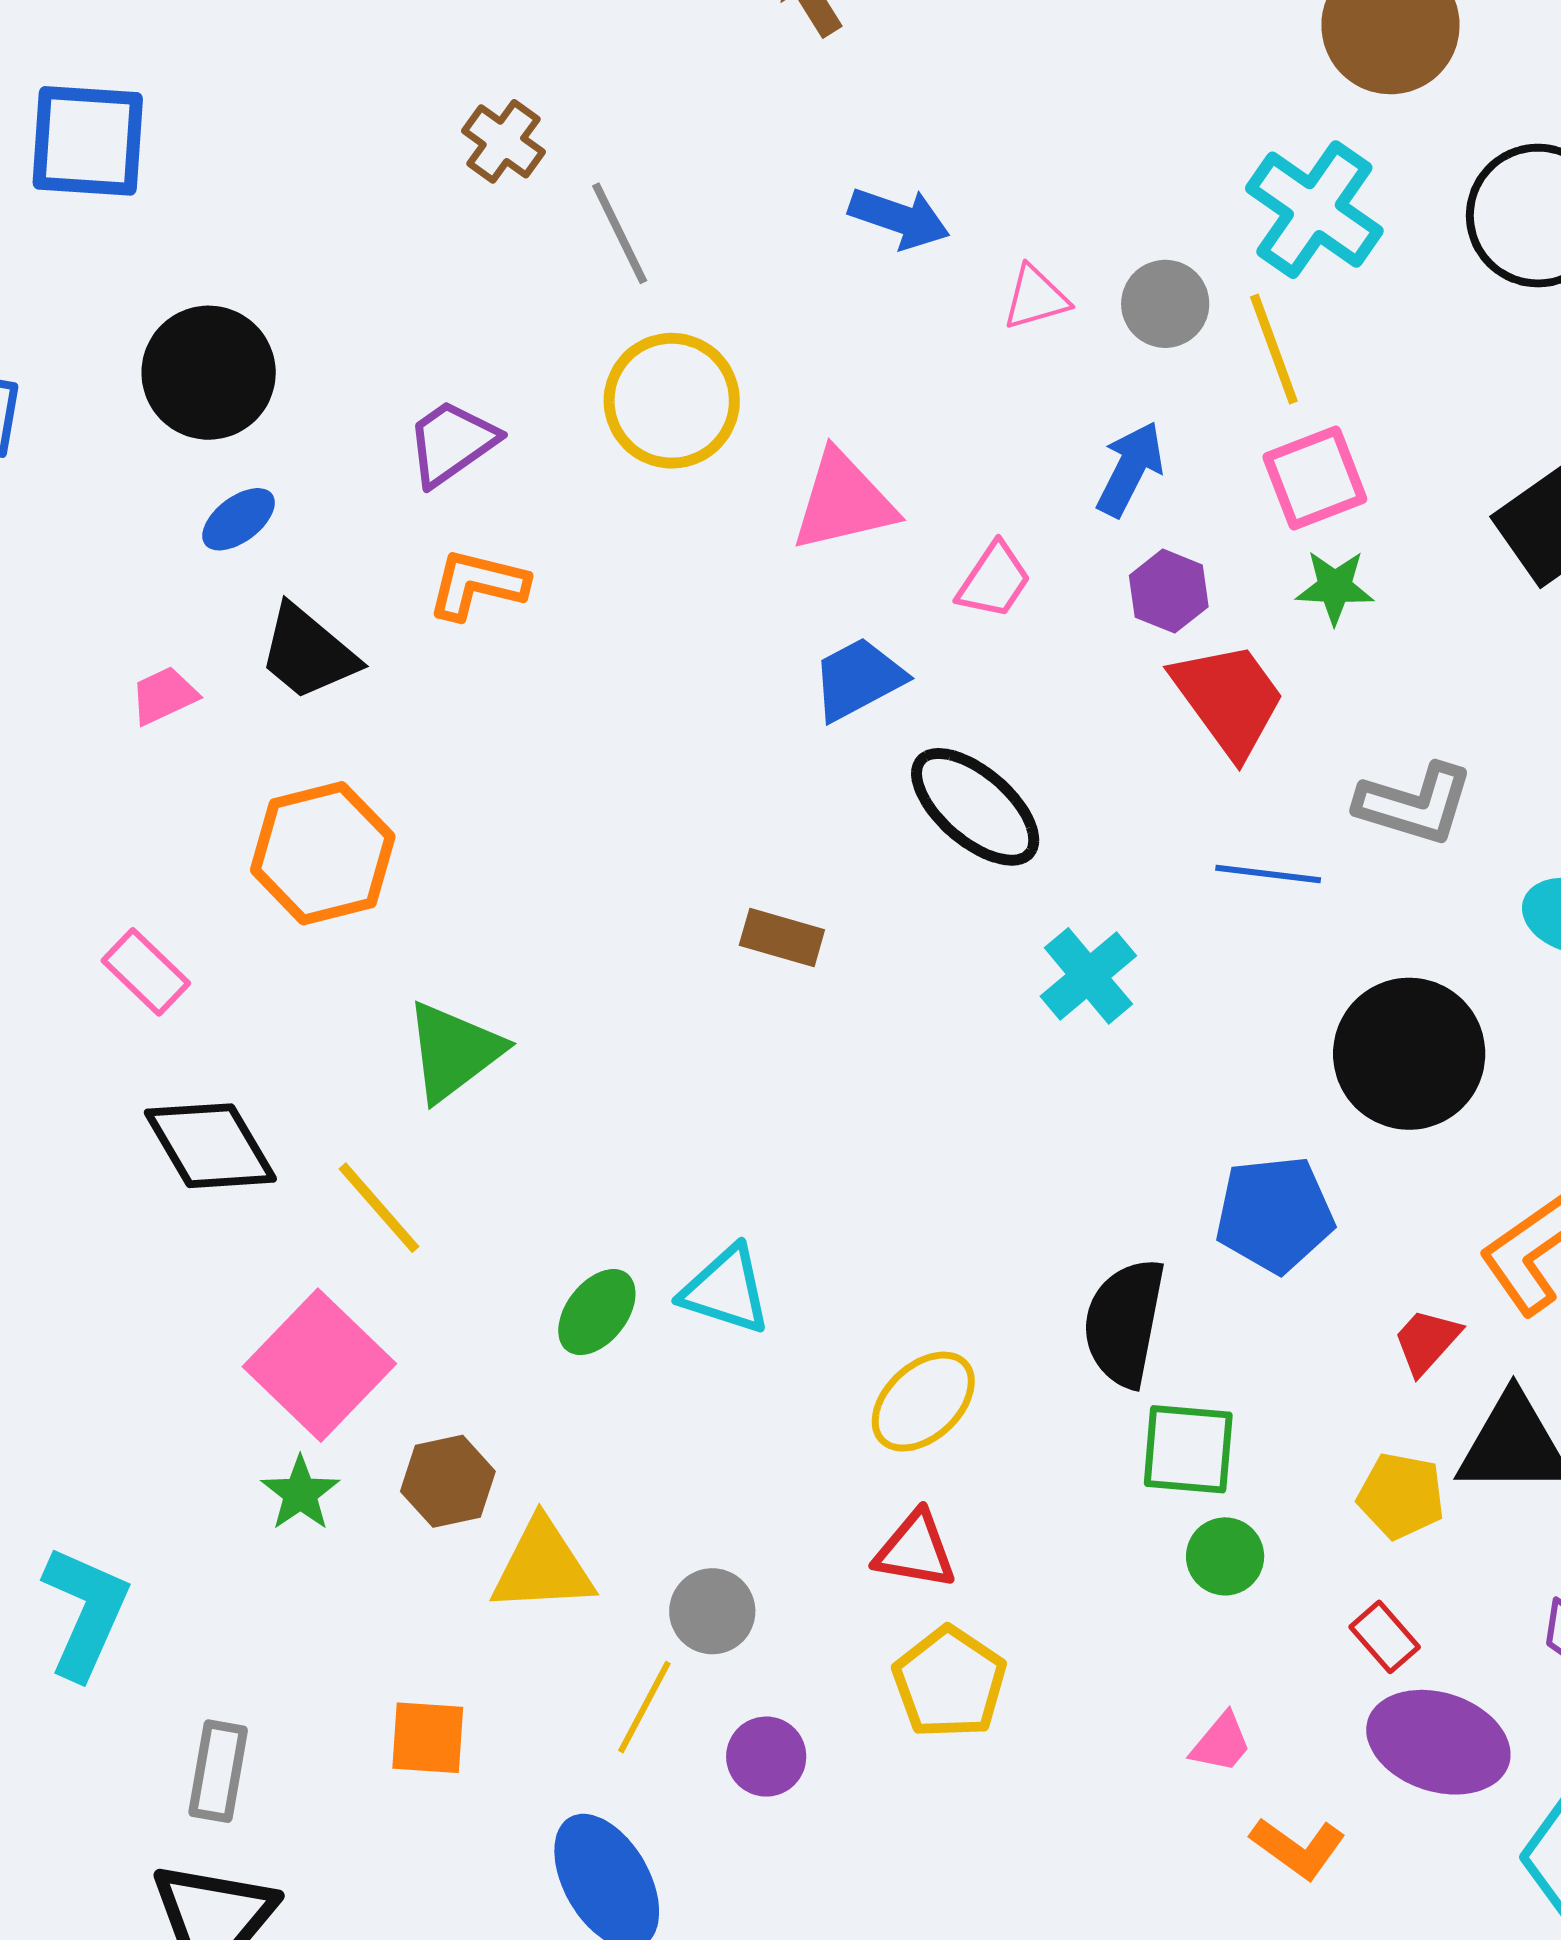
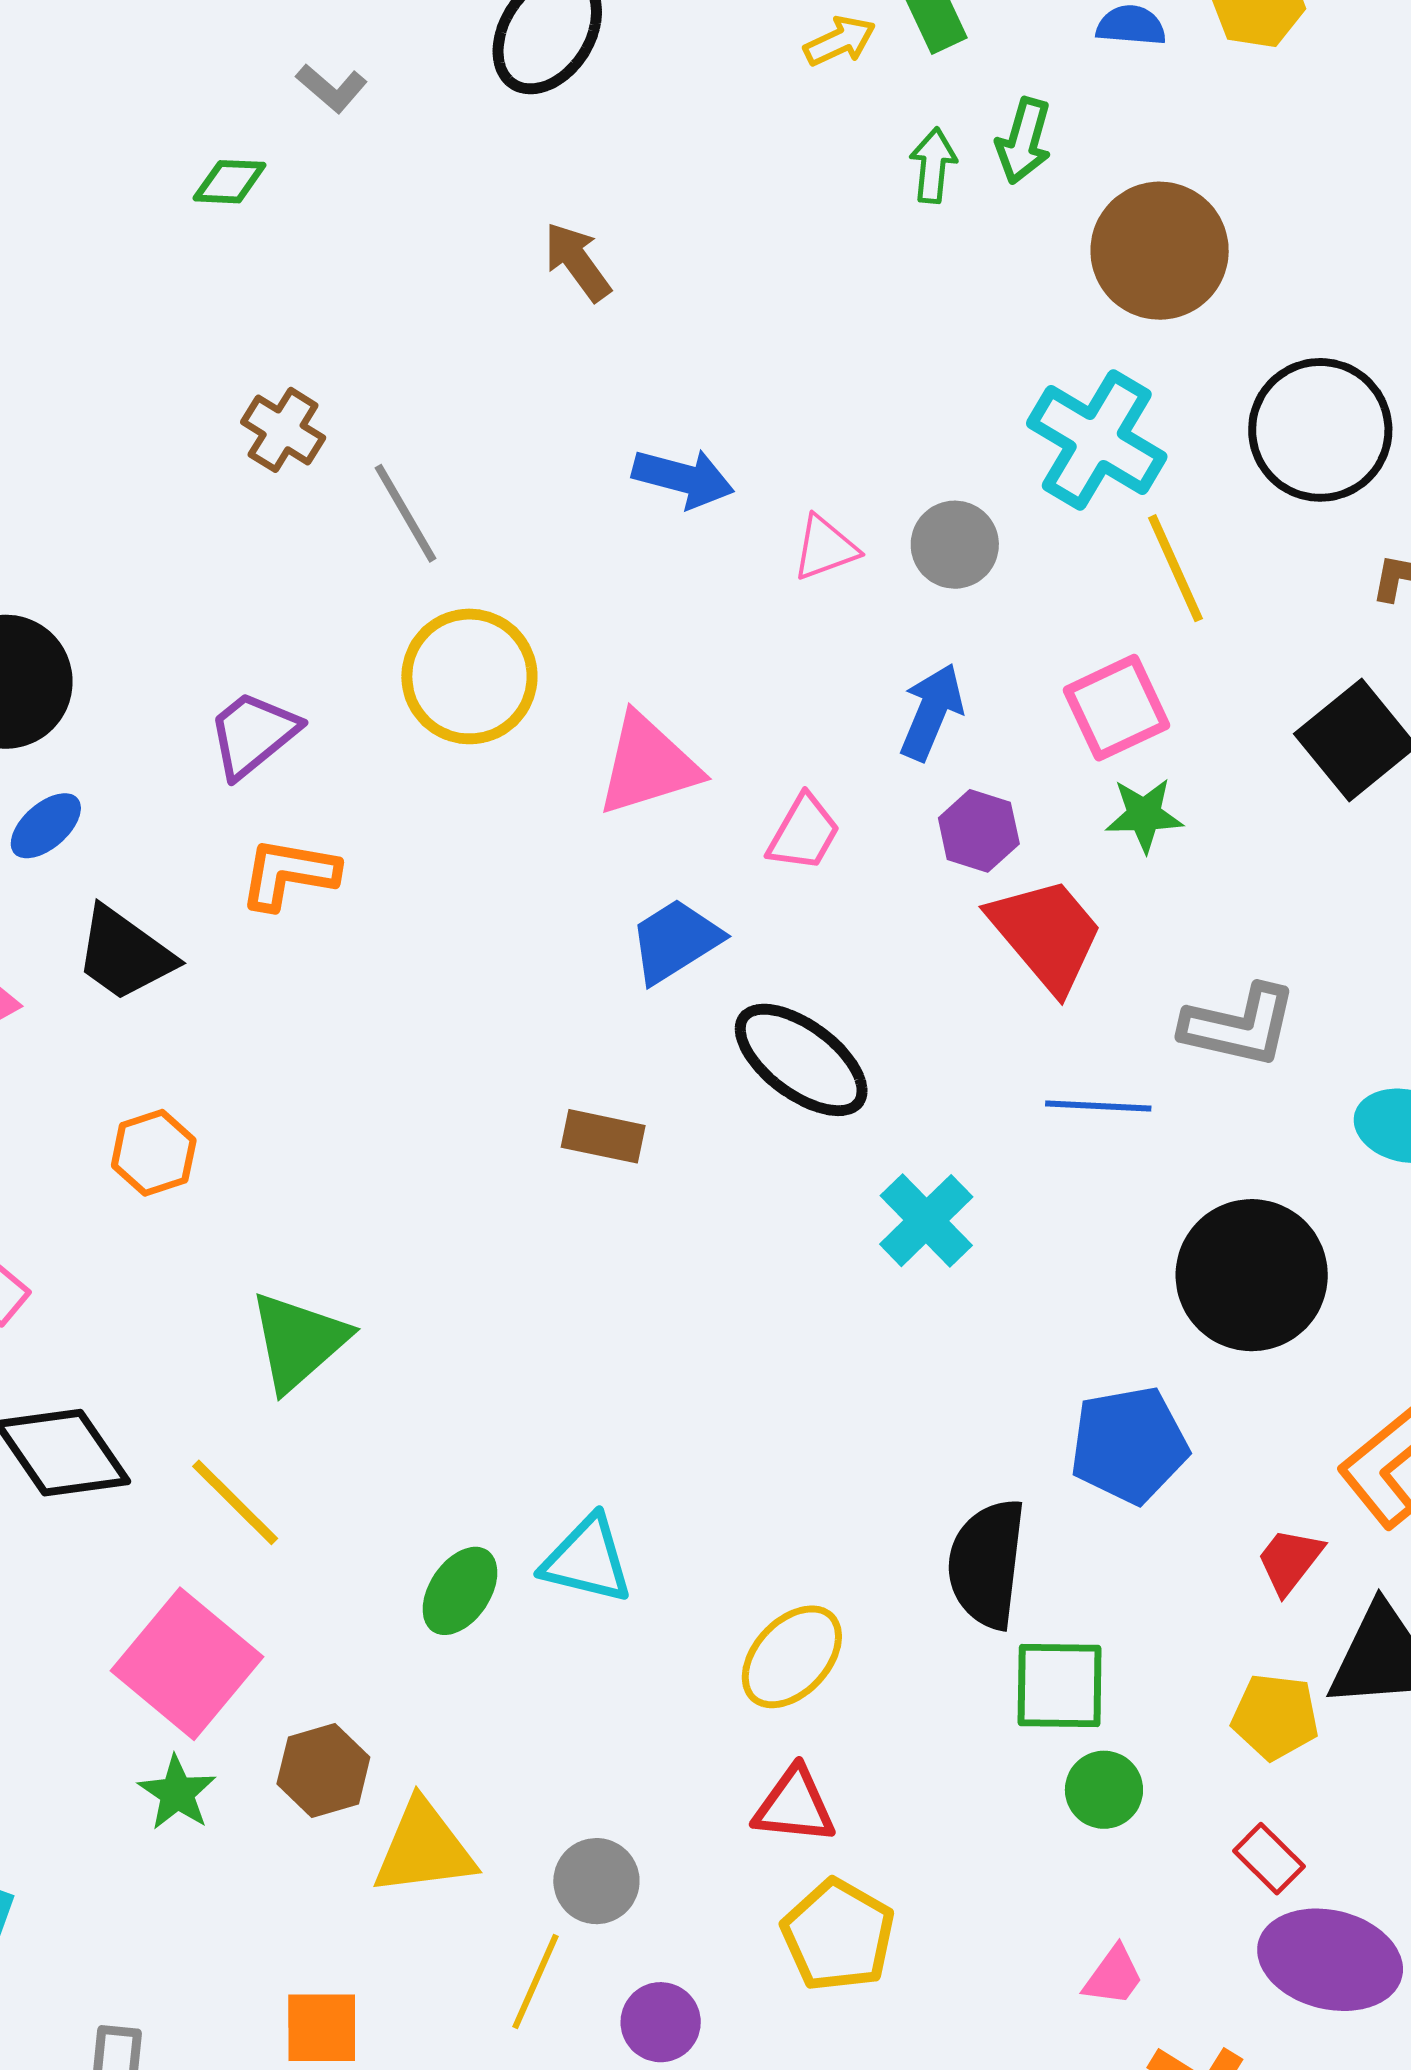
yellow line: (1274, 349) -> (1175, 568), moved
orange hexagon: (323, 853) -> (154, 1153), size x0.6
brown rectangle: (782, 937) -> (603, 1136), moved

